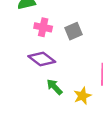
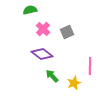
pink cross: (43, 27) -> (43, 29), turned 32

